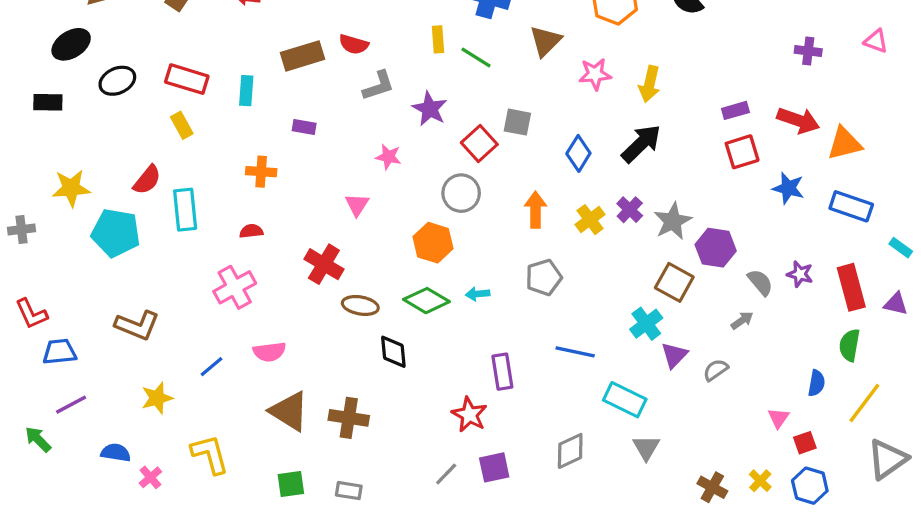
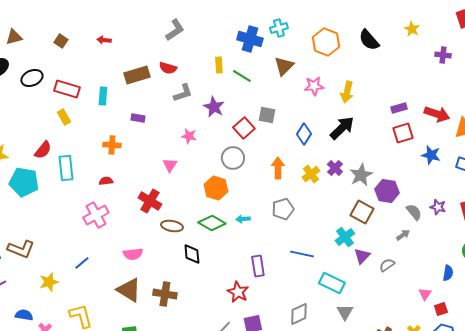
purple cross: (808, 51) -> (443, 55), moved
black ellipse: (117, 81) -> (32, 78), moved
brown L-shape: (137, 325) -> (21, 249), moved
pink semicircle: (269, 352) -> (133, 254), moved

